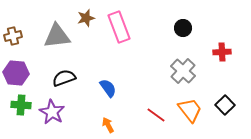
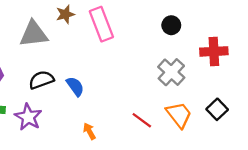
red cross: (222, 52) -> (214, 51), size x1.4
blue semicircle: (108, 88) -> (75, 86), moved

